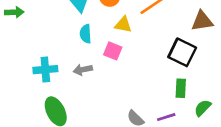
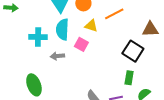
cyan semicircle: (86, 34) -> (62, 29), size x1.5
cyan cross: (45, 70) -> (38, 37), moved

